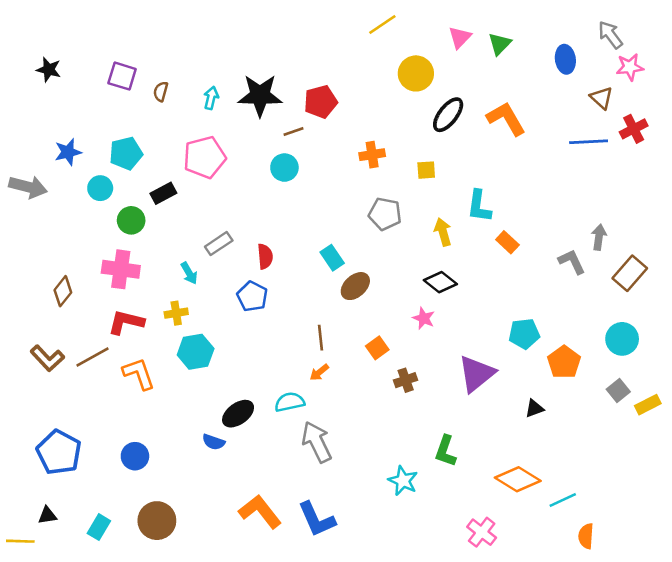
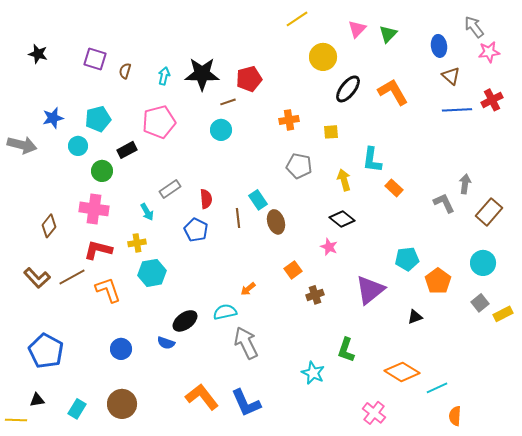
brown triangle: (601, 98) -> (451, 76), moved
brown ellipse: (355, 286) -> (276, 222), turned -65
brown line: (321, 338) -> (238, 218), moved
blue circle: (135, 456) -> (121, 349), moved

